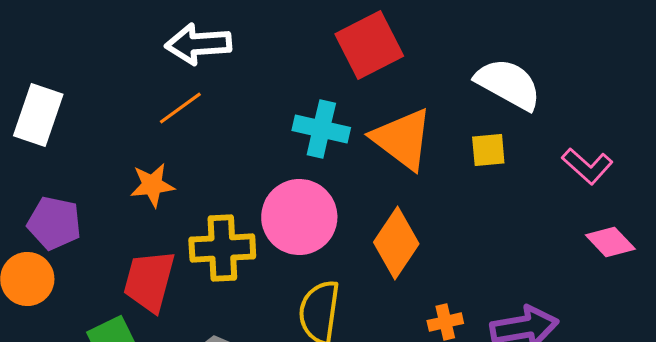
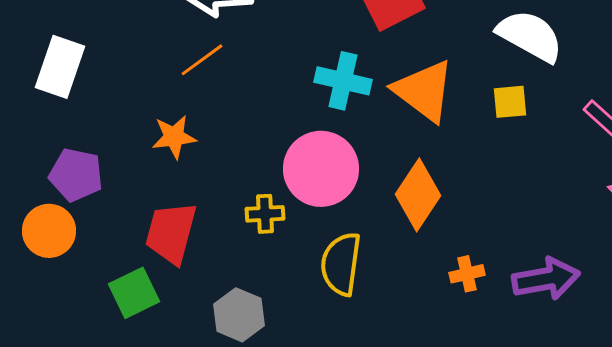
yellow cross: (222, 248) -> (265, 214), moved, size x0.6

